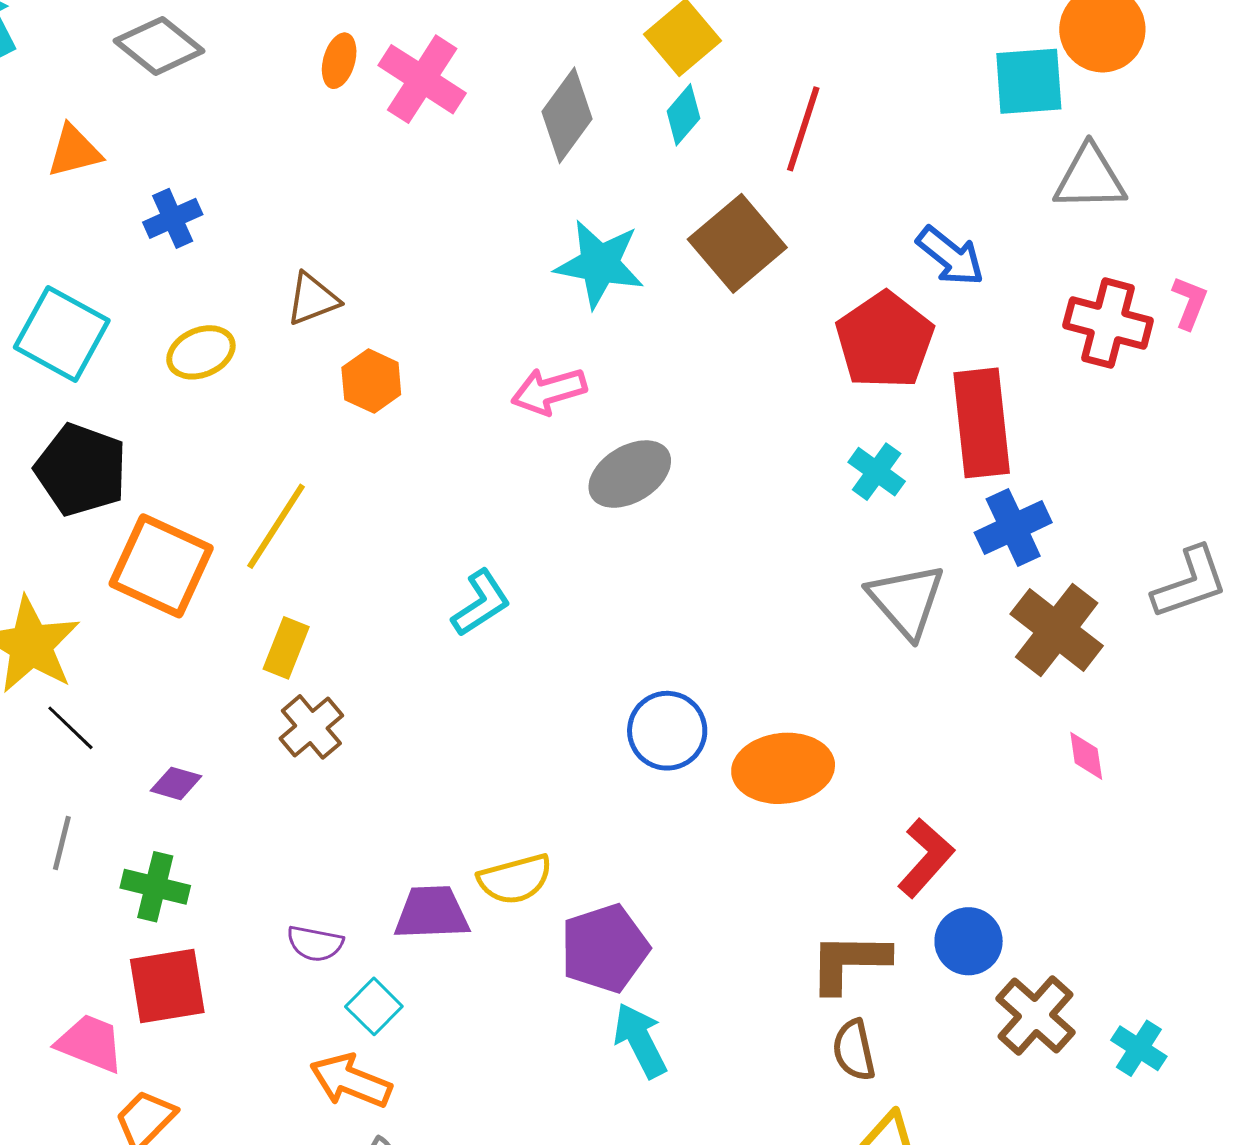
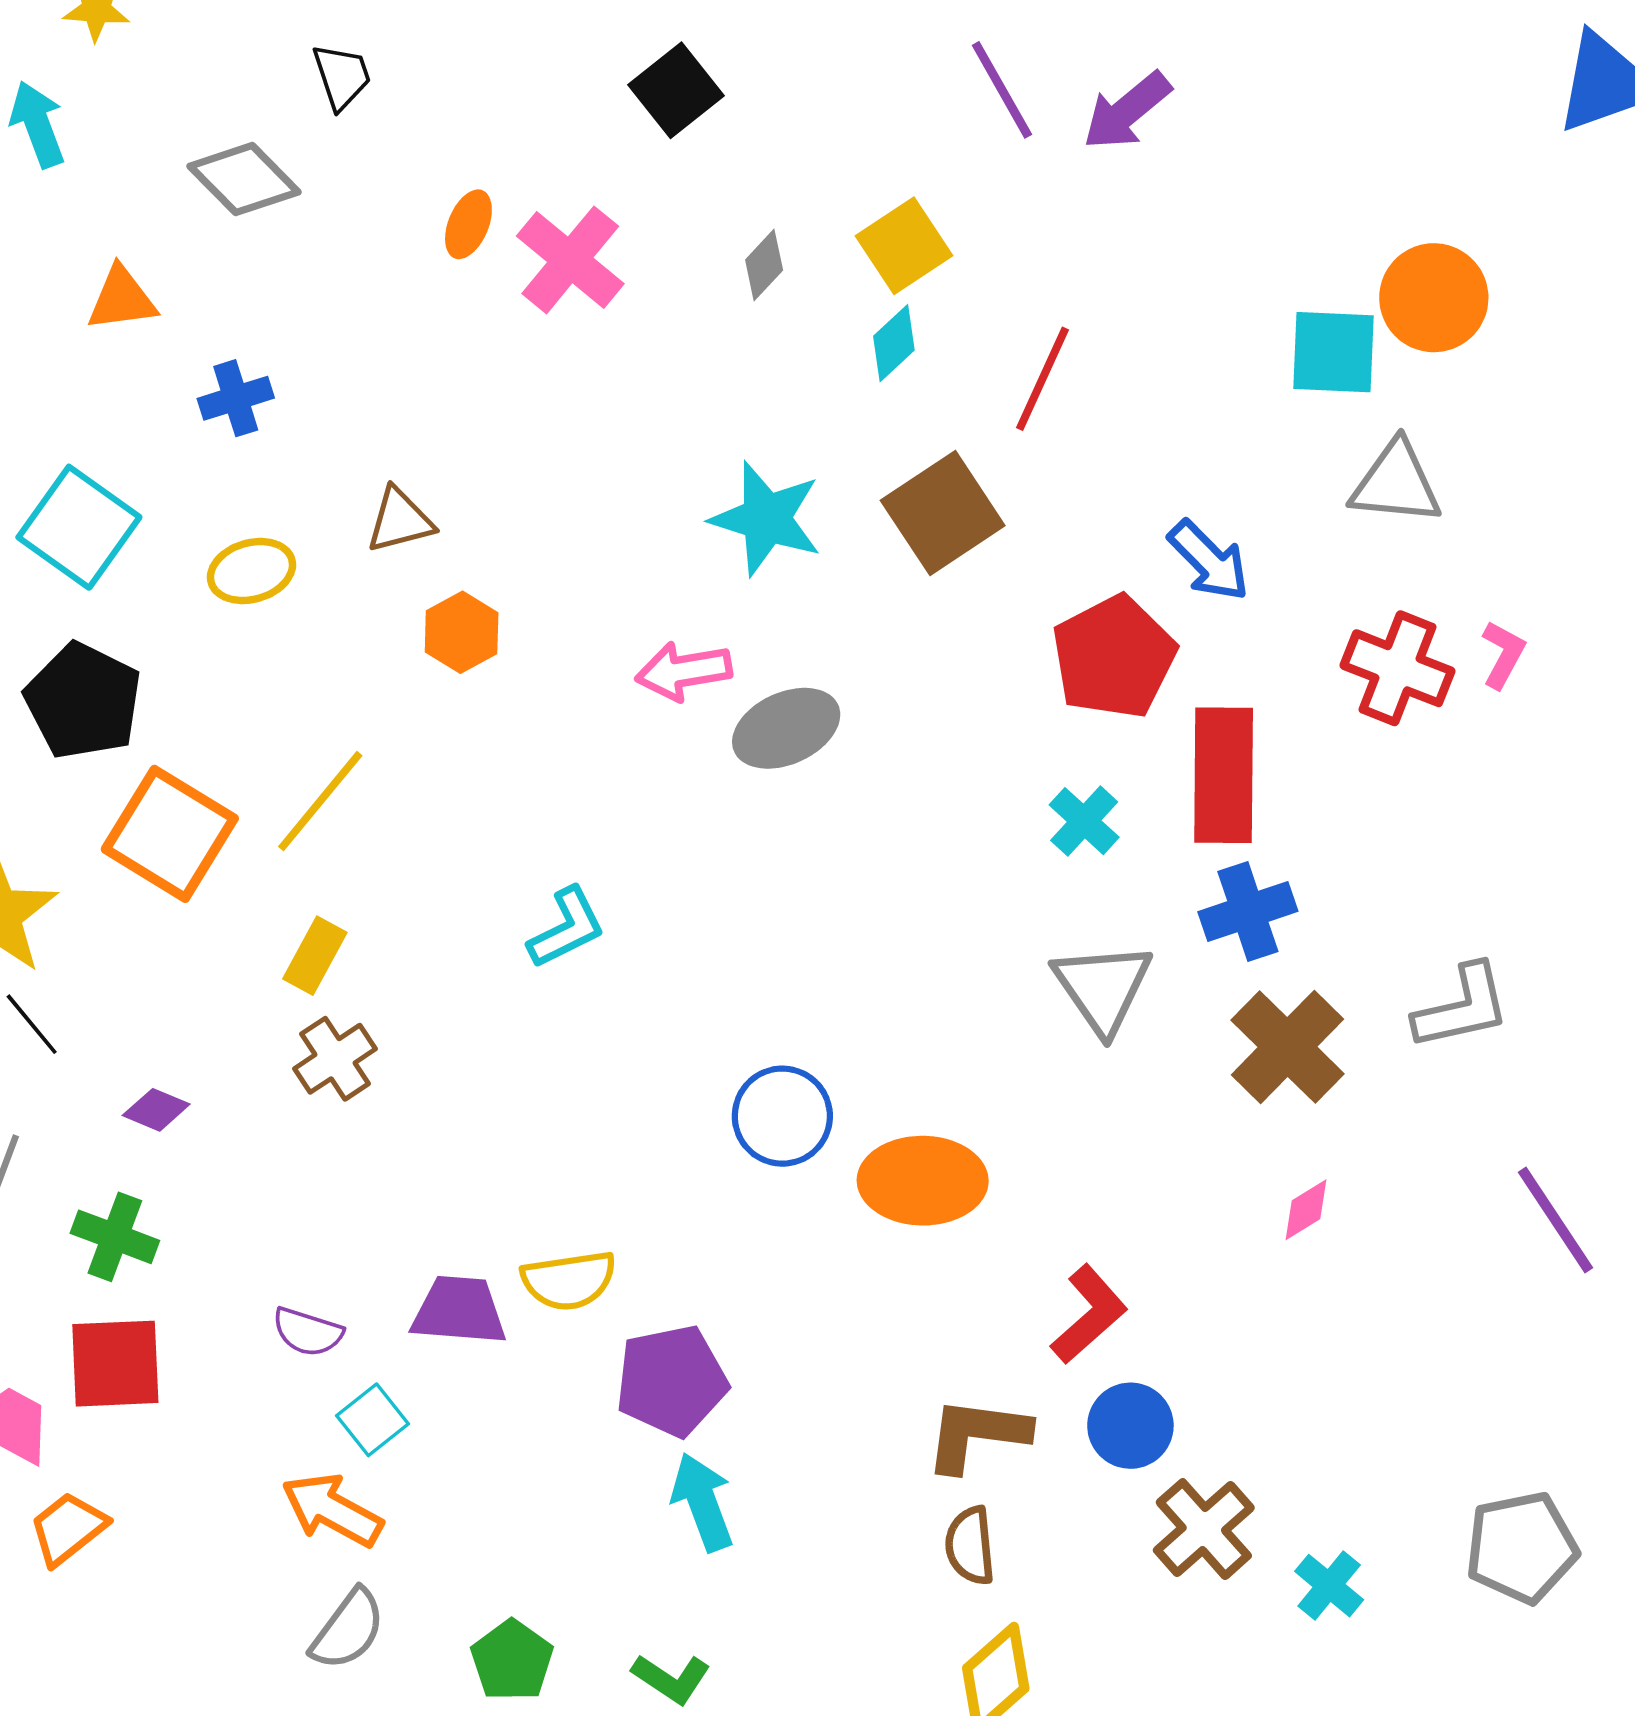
gray diamond: (567, 115) -> (764, 265), moved, size x0.6
gray ellipse: (630, 474) -> (786, 728), moved
pink diamond: (1086, 756) -> (1306, 1210), turned 60

